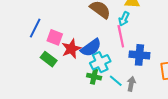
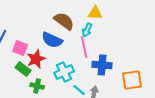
blue semicircle: (91, 48) -> (52, 40), moved, turned 60
green rectangle: (49, 59) -> (23, 69), moved
green cross: (94, 77) -> (37, 86), moved

